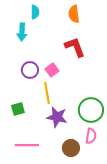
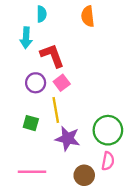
red L-shape: (75, 47) -> (52, 55), moved
green square: (18, 109) -> (31, 123), moved, turned 32

